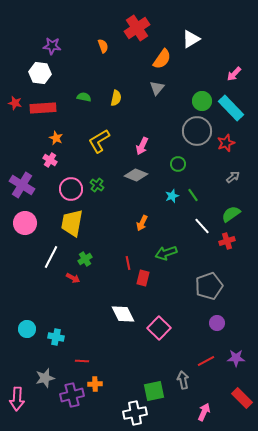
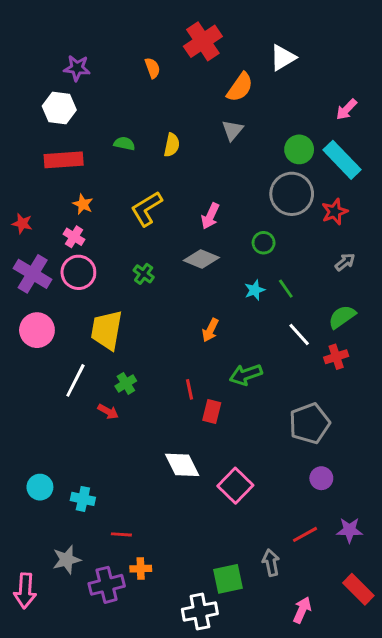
red star: (15, 103) -> (22, 223), moved
pink circle: (71, 189) -> (78, 272), moved

